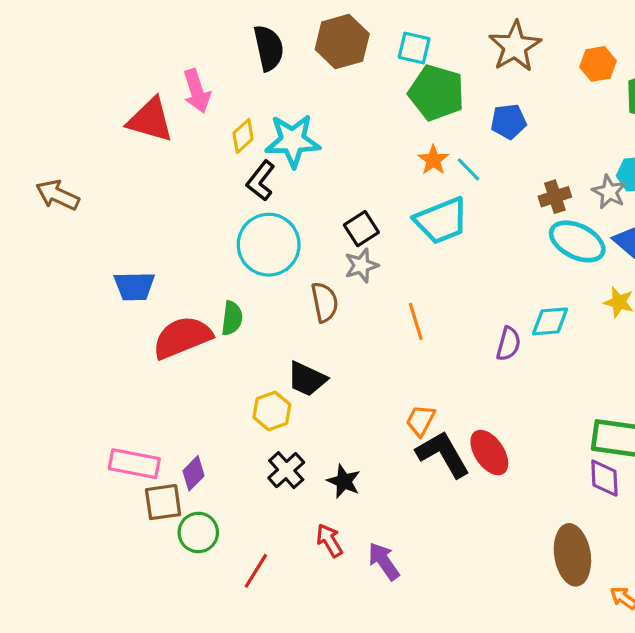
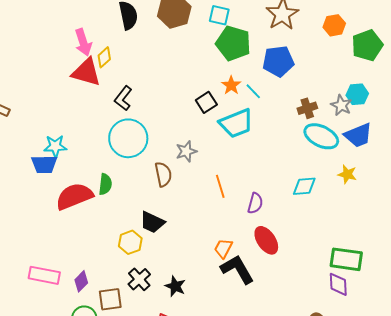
red triangle: (150, 120) -> (86, 72), moved
blue pentagon: (508, 122) -> (278, 61), size x1.4
yellow diamond: (243, 136) -> (104, 57), moved
cyan star: (293, 141) -> (55, 146), moved, size x0.7
black square: (361, 229) -> (206, 102), moved
purple semicircle: (508, 344) -> (255, 203), moved
red ellipse: (489, 453) -> (266, 240), moved
brown square: (163, 502) -> (110, 299), moved

